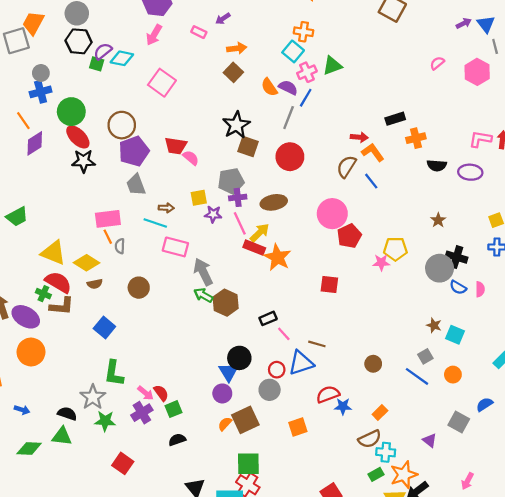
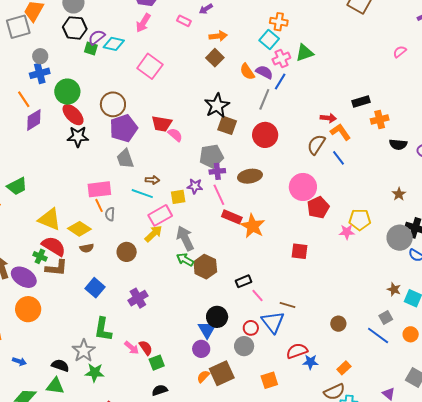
yellow square: (199, 198) -> (178, 197), moved
yellow arrow: (260, 233) -> (154, 234), moved
pink rectangle: (175, 247) -> (160, 215), turned -45
blue triangle: (301, 363) -> (273, 322), turned -50
purple cross: (142, 413) -> (138, 298), moved

